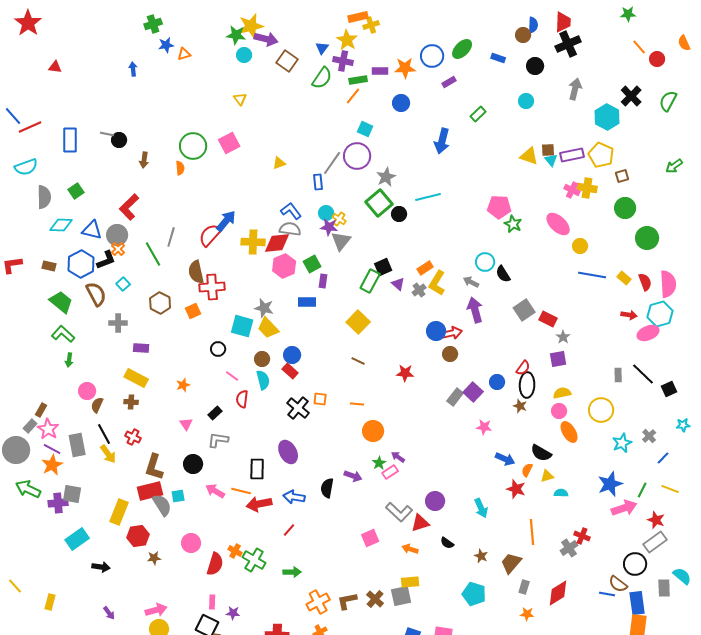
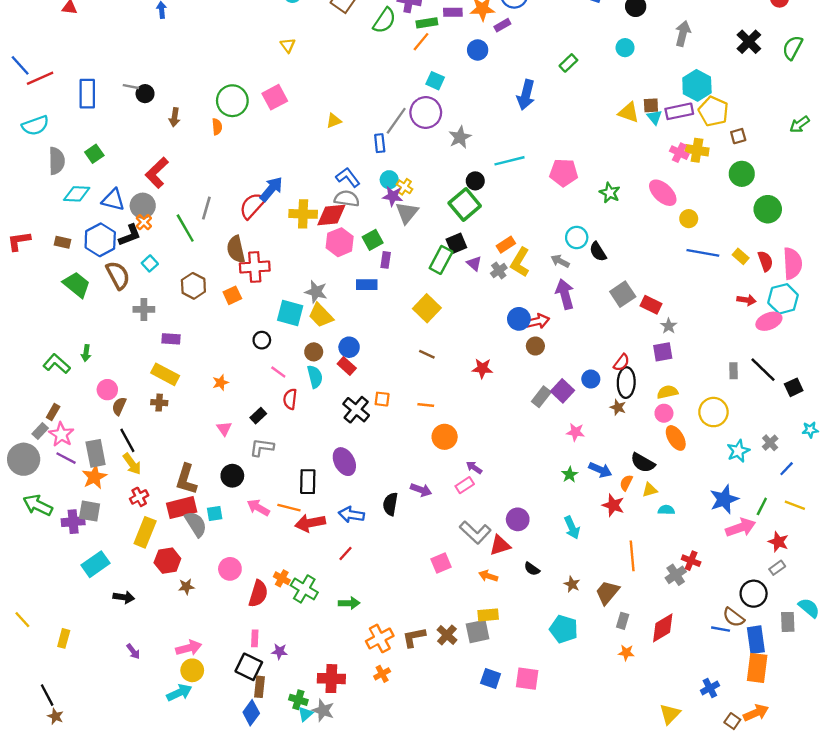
purple rectangle: (449, 82) -> (502, 25), moved
cyan hexagon: (607, 117) -> (697, 85), moved
green square: (379, 203) -> (465, 204), moved
pink pentagon: (499, 207) -> (564, 173), moved
green L-shape: (63, 334) -> (57, 364), moved
red cross: (133, 437) -> (139, 497), moved, turned 35
green star: (379, 463) -> (570, 475), moved
orange star: (52, 465) -> (94, 477), moved
gray rectangle: (655, 542) -> (777, 568), size x0.6

